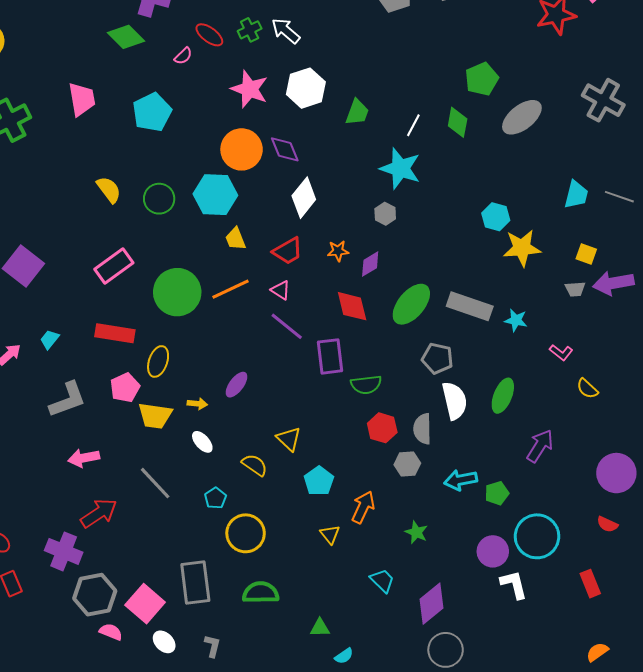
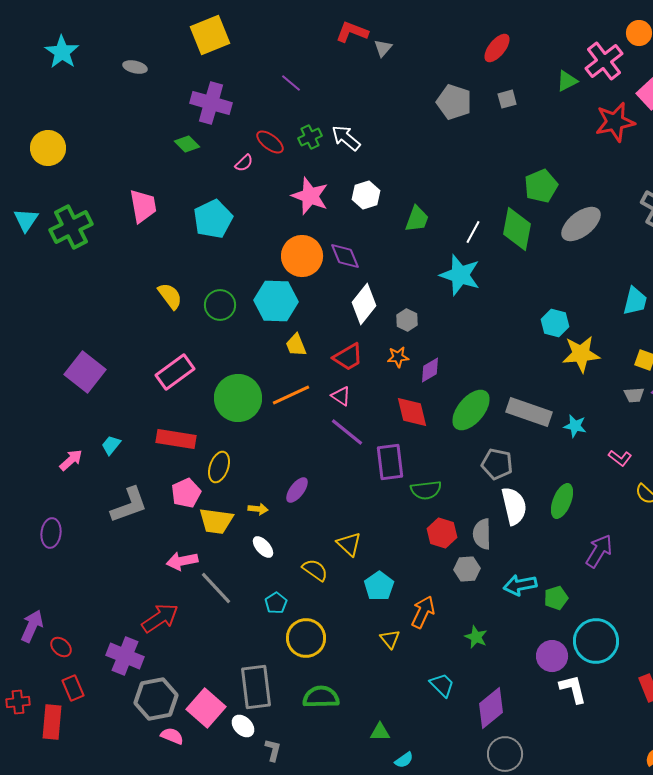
green diamond: (126, 37) -> (187, 144), size x0.7
white hexagon: (306, 88) -> (366, 195), size x0.7
green diamond: (458, 122) -> (517, 229), size x1.4
gray hexagon: (385, 214) -> (407, 320), moved
pink arrow: (84, 458) -> (182, 561), moved
white ellipse: (164, 642) -> (243, 726), moved

